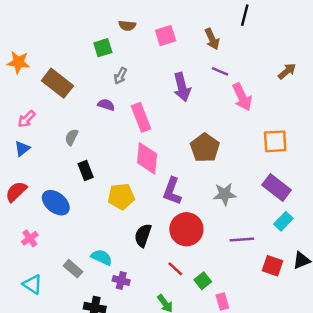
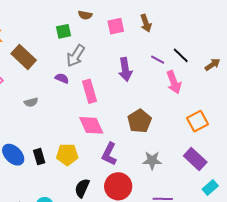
black line: (245, 15) -> (181, 55), moved, turned -66
brown arrow: (212, 39) -> (146, 23), moved
gray arrow: (120, 76) -> (76, 56), size x1.6
gray semicircle: (71, 137) -> (31, 102), turned -136
orange square: (275, 141) -> (197, 121), turned -30
pink diamond: (147, 158) -> (91, 125), turned -36
black rectangle: (86, 170) -> (39, 157), moved
cyan rectangle: (283, 221) -> (210, 188), moved

